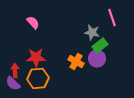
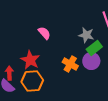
pink semicircle: (33, 22) -> (44, 33), moved
red star: (36, 57) -> (30, 60), turned 30

